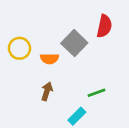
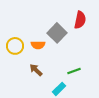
yellow circle: (19, 48) -> (15, 46), moved
brown arrow: (47, 91) -> (36, 70), turned -64

